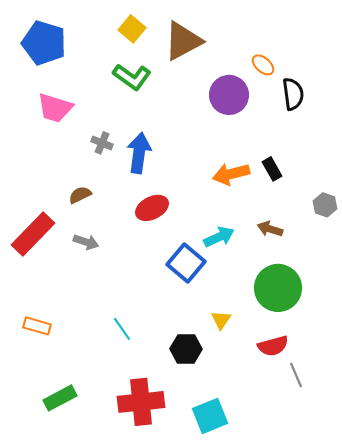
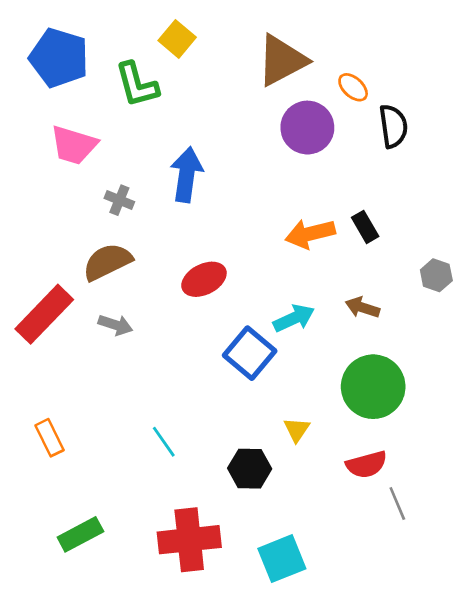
brown triangle: (183, 41) -> (282, 60), moved
green L-shape: (132, 77) -> (137, 85), moved, turned 39
gray cross: (102, 143) -> (119, 200), moved
blue arrow: (139, 153) -> (187, 175), moved
brown semicircle: (80, 195) -> (107, 262), size x1.6
orange rectangle: (37, 326) -> (50, 438), turned 48

